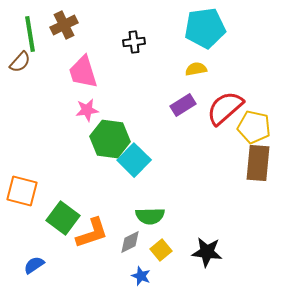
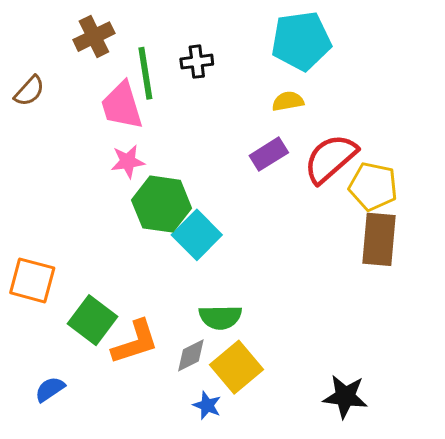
green line: (30, 34) -> (145, 73), moved
yellow square: (161, 250) -> (236, 367), size x1.6
black star: (207, 252) -> (345, 397), moved

